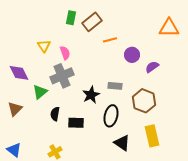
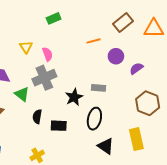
green rectangle: (71, 18) -> (54, 18), turned 56
brown rectangle: (92, 22) -> (123, 22), moved
green triangle: (40, 92) -> (22, 94), turned -42
brown hexagon: (144, 101) -> (148, 103), moved

